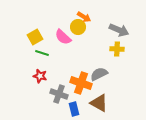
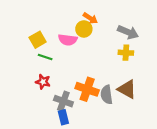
pink semicircle: (63, 37) -> (68, 40), turned -36
gray semicircle: (99, 74) -> (107, 95), moved, turned -72
brown triangle: (99, 103) -> (127, 89), moved
blue rectangle: (74, 109) -> (63, 117), moved

